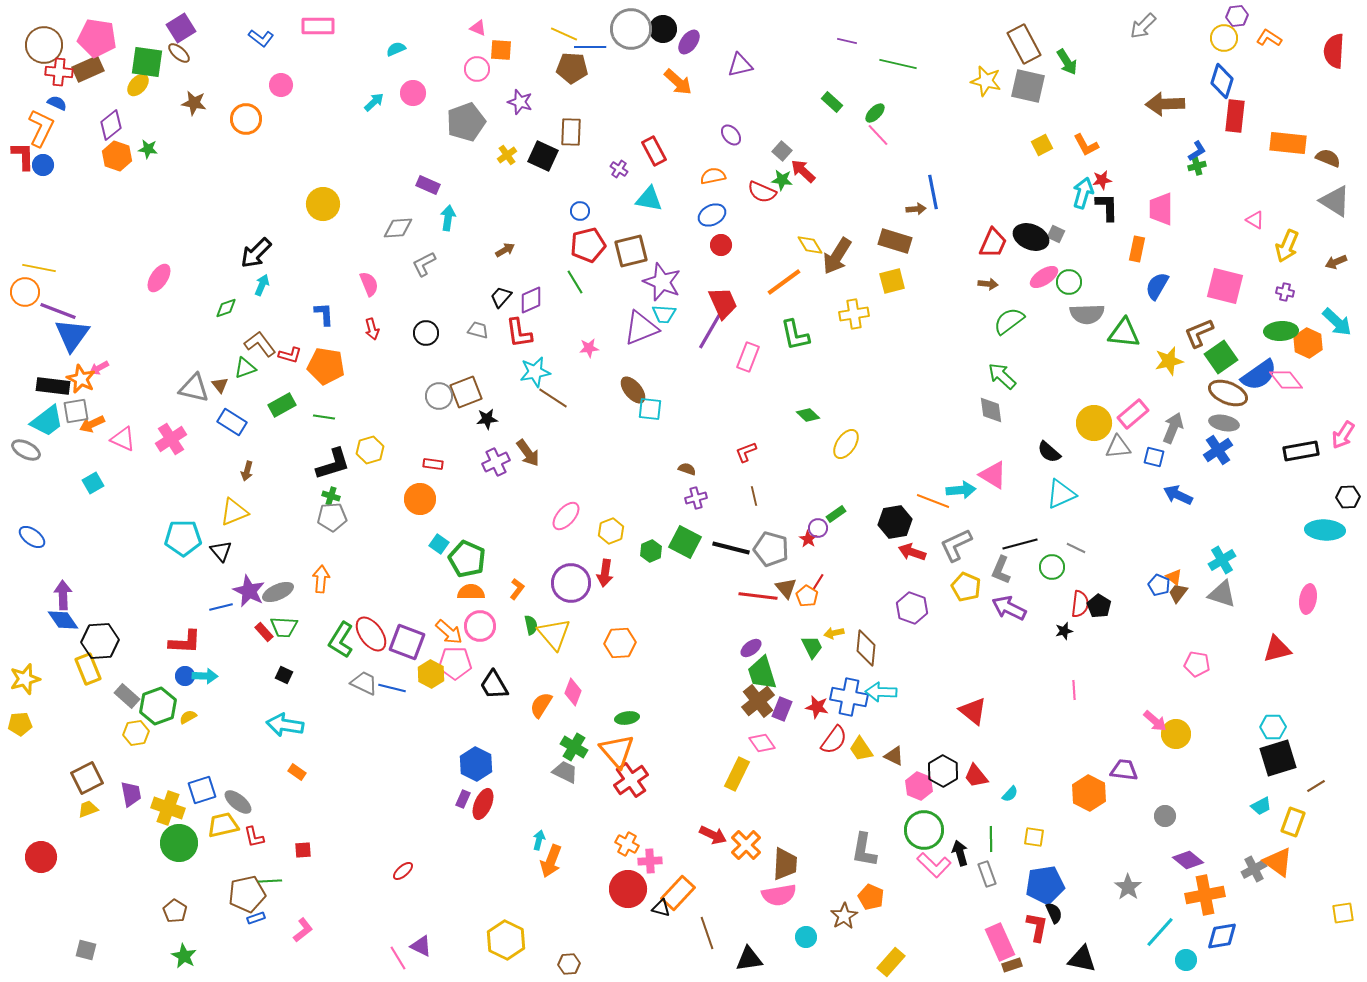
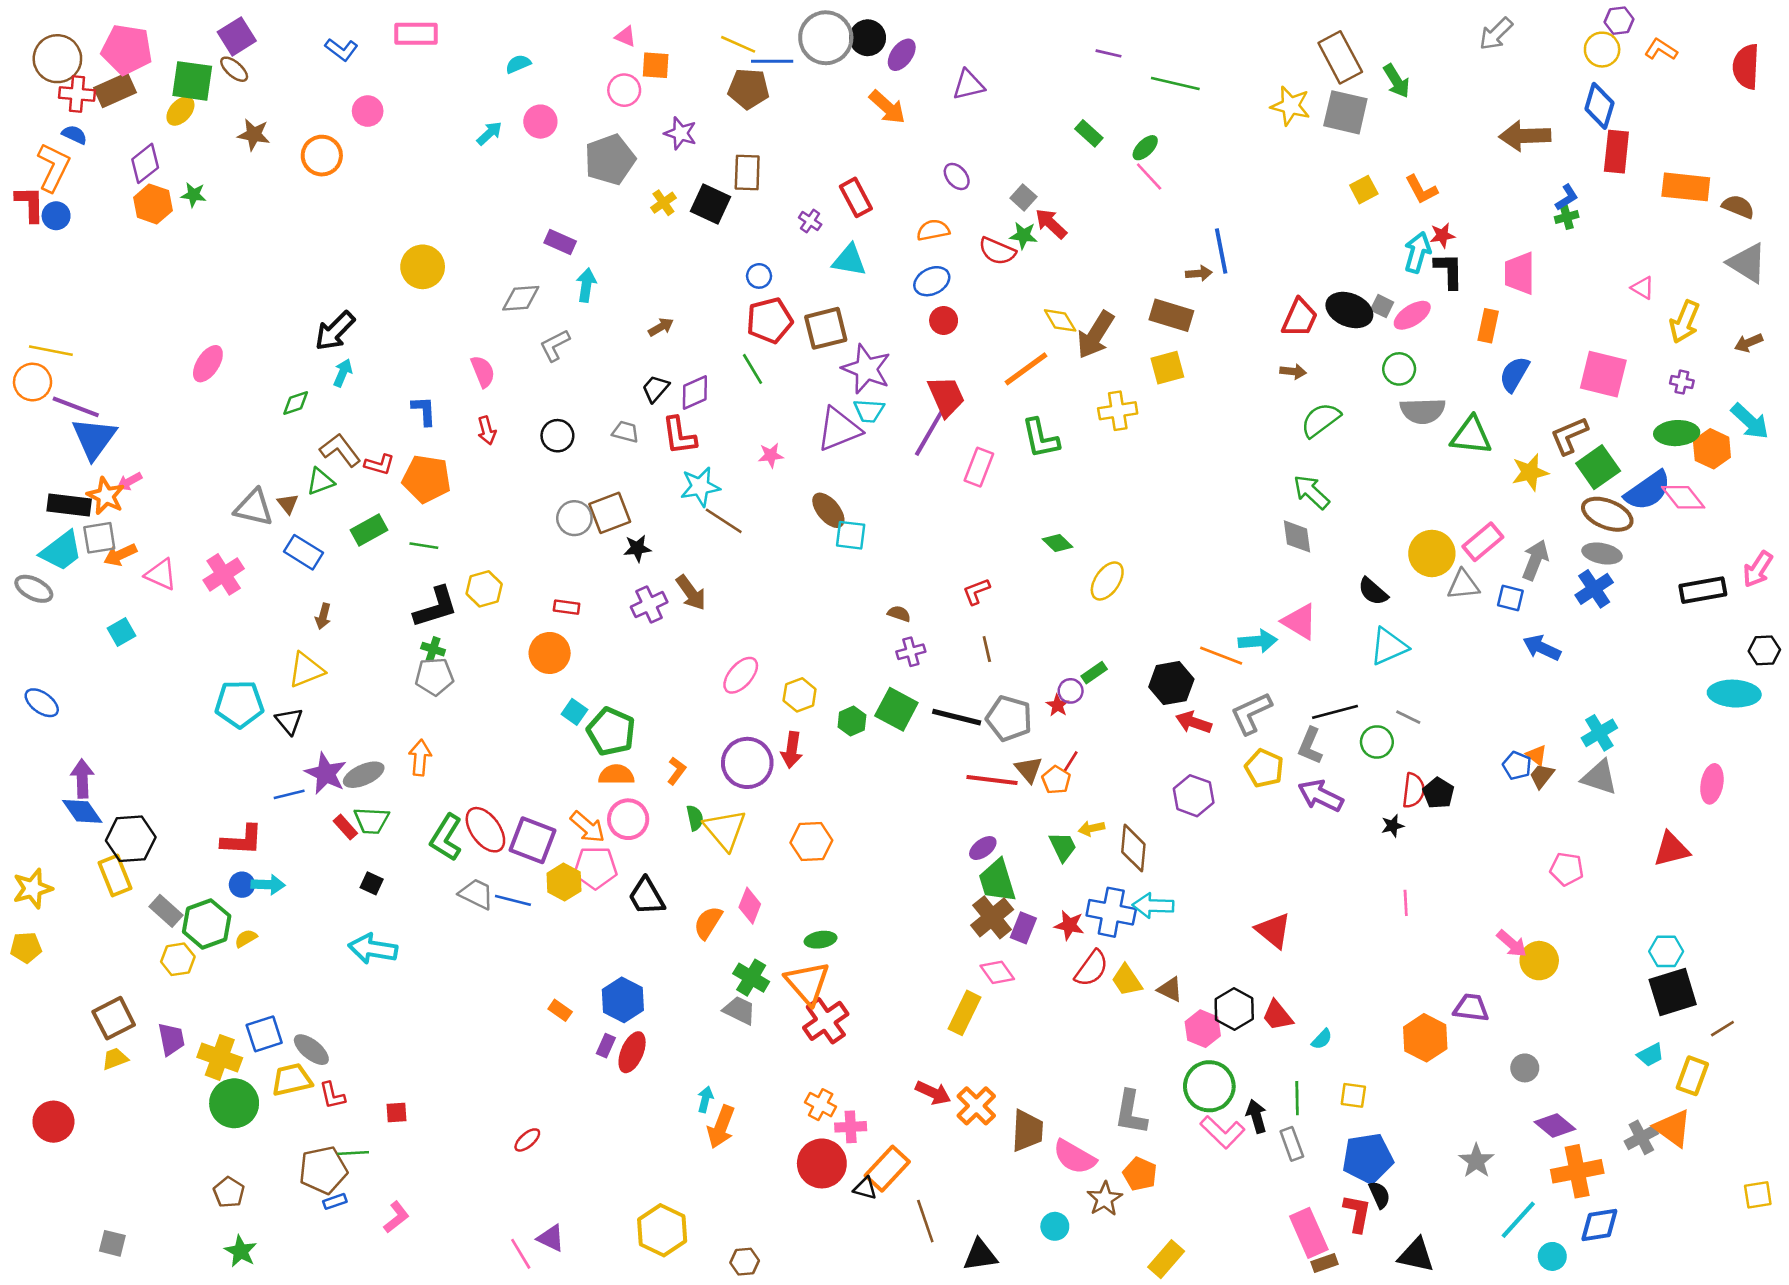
pink ellipse: (1044, 277) -> (1412, 315), moved
orange rectangle: (297, 772) -> (560, 1010), moved
pink semicircle: (779, 895) -> (1074, 1157), moved, turned 40

